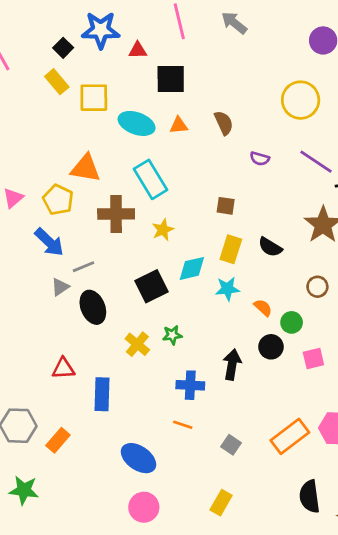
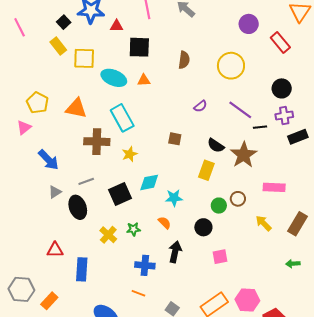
brown semicircle: (224, 123) -> (184, 60), moved, turned 30
purple semicircle: (260, 159) -> (200, 106), turned -56
yellow pentagon: (58, 200) -> (37, 103), moved
black semicircle: (270, 247) -> (216, 145), moved
yellow rectangle: (231, 249) -> (206, 170), moved
gray line: (84, 267) -> (86, 181), moved
orange semicircle: (263, 308) -> (165, 223), moved
green circle: (292, 322) -> (219, 206), moved
black circle: (271, 347) -> (203, 227), moved
pink square: (313, 359) -> (220, 257), moved

